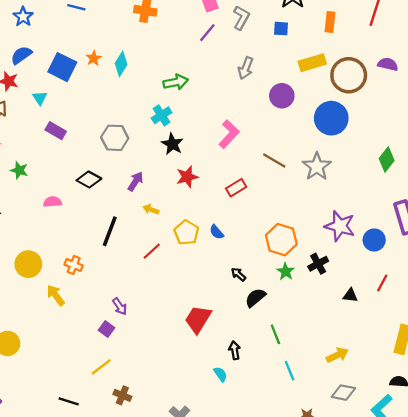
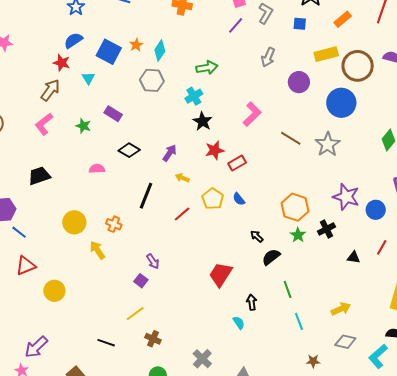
orange rectangle: (330, 22) -> (343, 19), turned 42
purple rectangle: (56, 131) -> (113, 114), moved
gray hexagon: (115, 138) -> (152, 80), moved
green star: (19, 170) -> (83, 126), moved
red rectangle: (236, 188) -> (237, 163), moved

